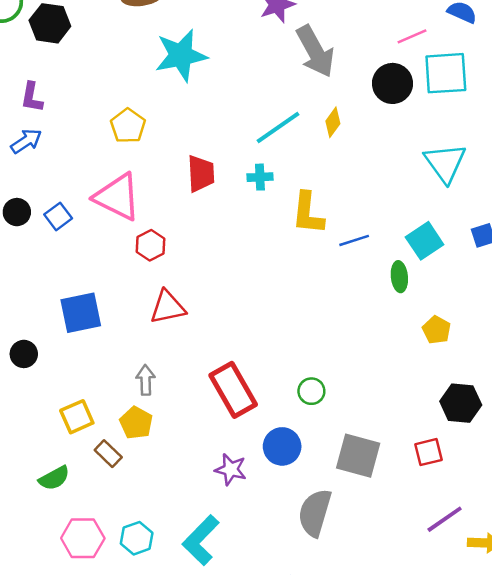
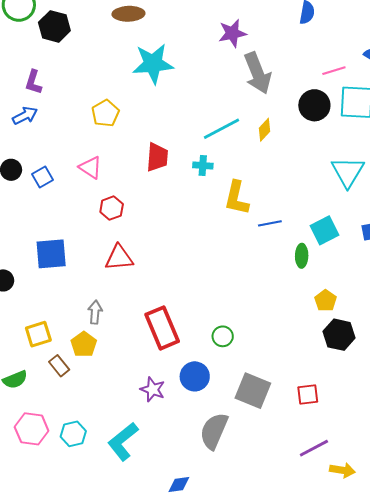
pink triangle: (117, 197) -> (90, 167), size x0.6
black hexagon: (461, 403) -> (339, 335), moved

